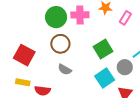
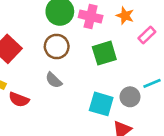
green square: (103, 49) -> (104, 53), moved
cyan square: (105, 78) -> (101, 104), turned 36

